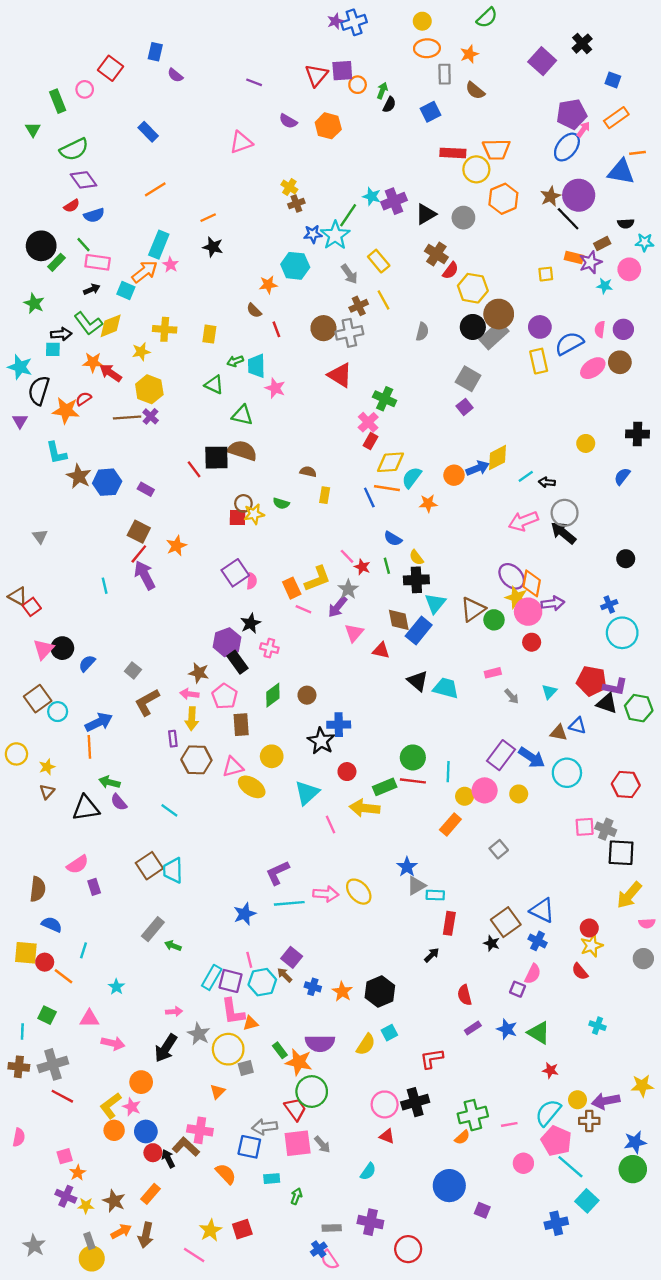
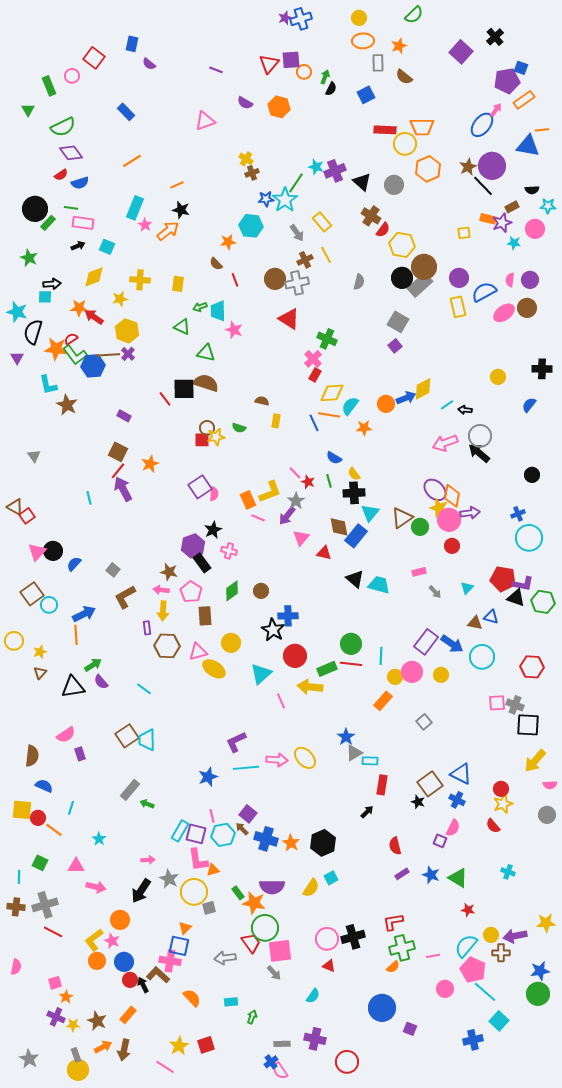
purple pentagon: (572, 114) -> (507, 81), moved
black triangle: (426, 214) -> (362, 182), turned -48
green line: (83, 245) -> (71, 208), turned -40
orange arrow: (145, 272) -> (168, 231), moved
green L-shape: (88, 323) -> (75, 355), moved
blue hexagon: (107, 482) -> (93, 366), moved
red circle: (347, 772) -> (295, 656), size x1.5
green arrow: (109, 782) -> (93, 665), turned 132
blue cross: (313, 987) -> (266, 839), size x1.6
red L-shape: (432, 1059) -> (393, 922), moved
pink square: (298, 1143) -> (280, 951), moved
blue square: (249, 1147) -> (179, 946), moved

